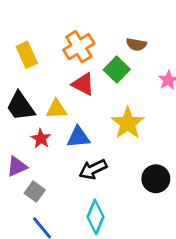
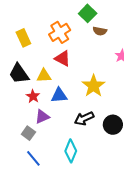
green square: (117, 70) -> (88, 13), moved
purple triangle: (17, 167) -> (42, 117), moved
black arrow: (93, 169) -> (84, 118), moved

